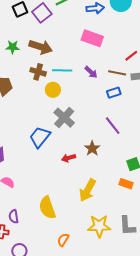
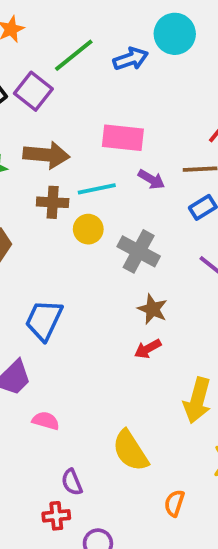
pink rectangle: (92, 38) -> (123, 138), moved
gray cross: (64, 118) -> (139, 251), moved
blue trapezoid: (40, 137) -> (44, 320), moved
brown star: (92, 148) -> (152, 309), moved

